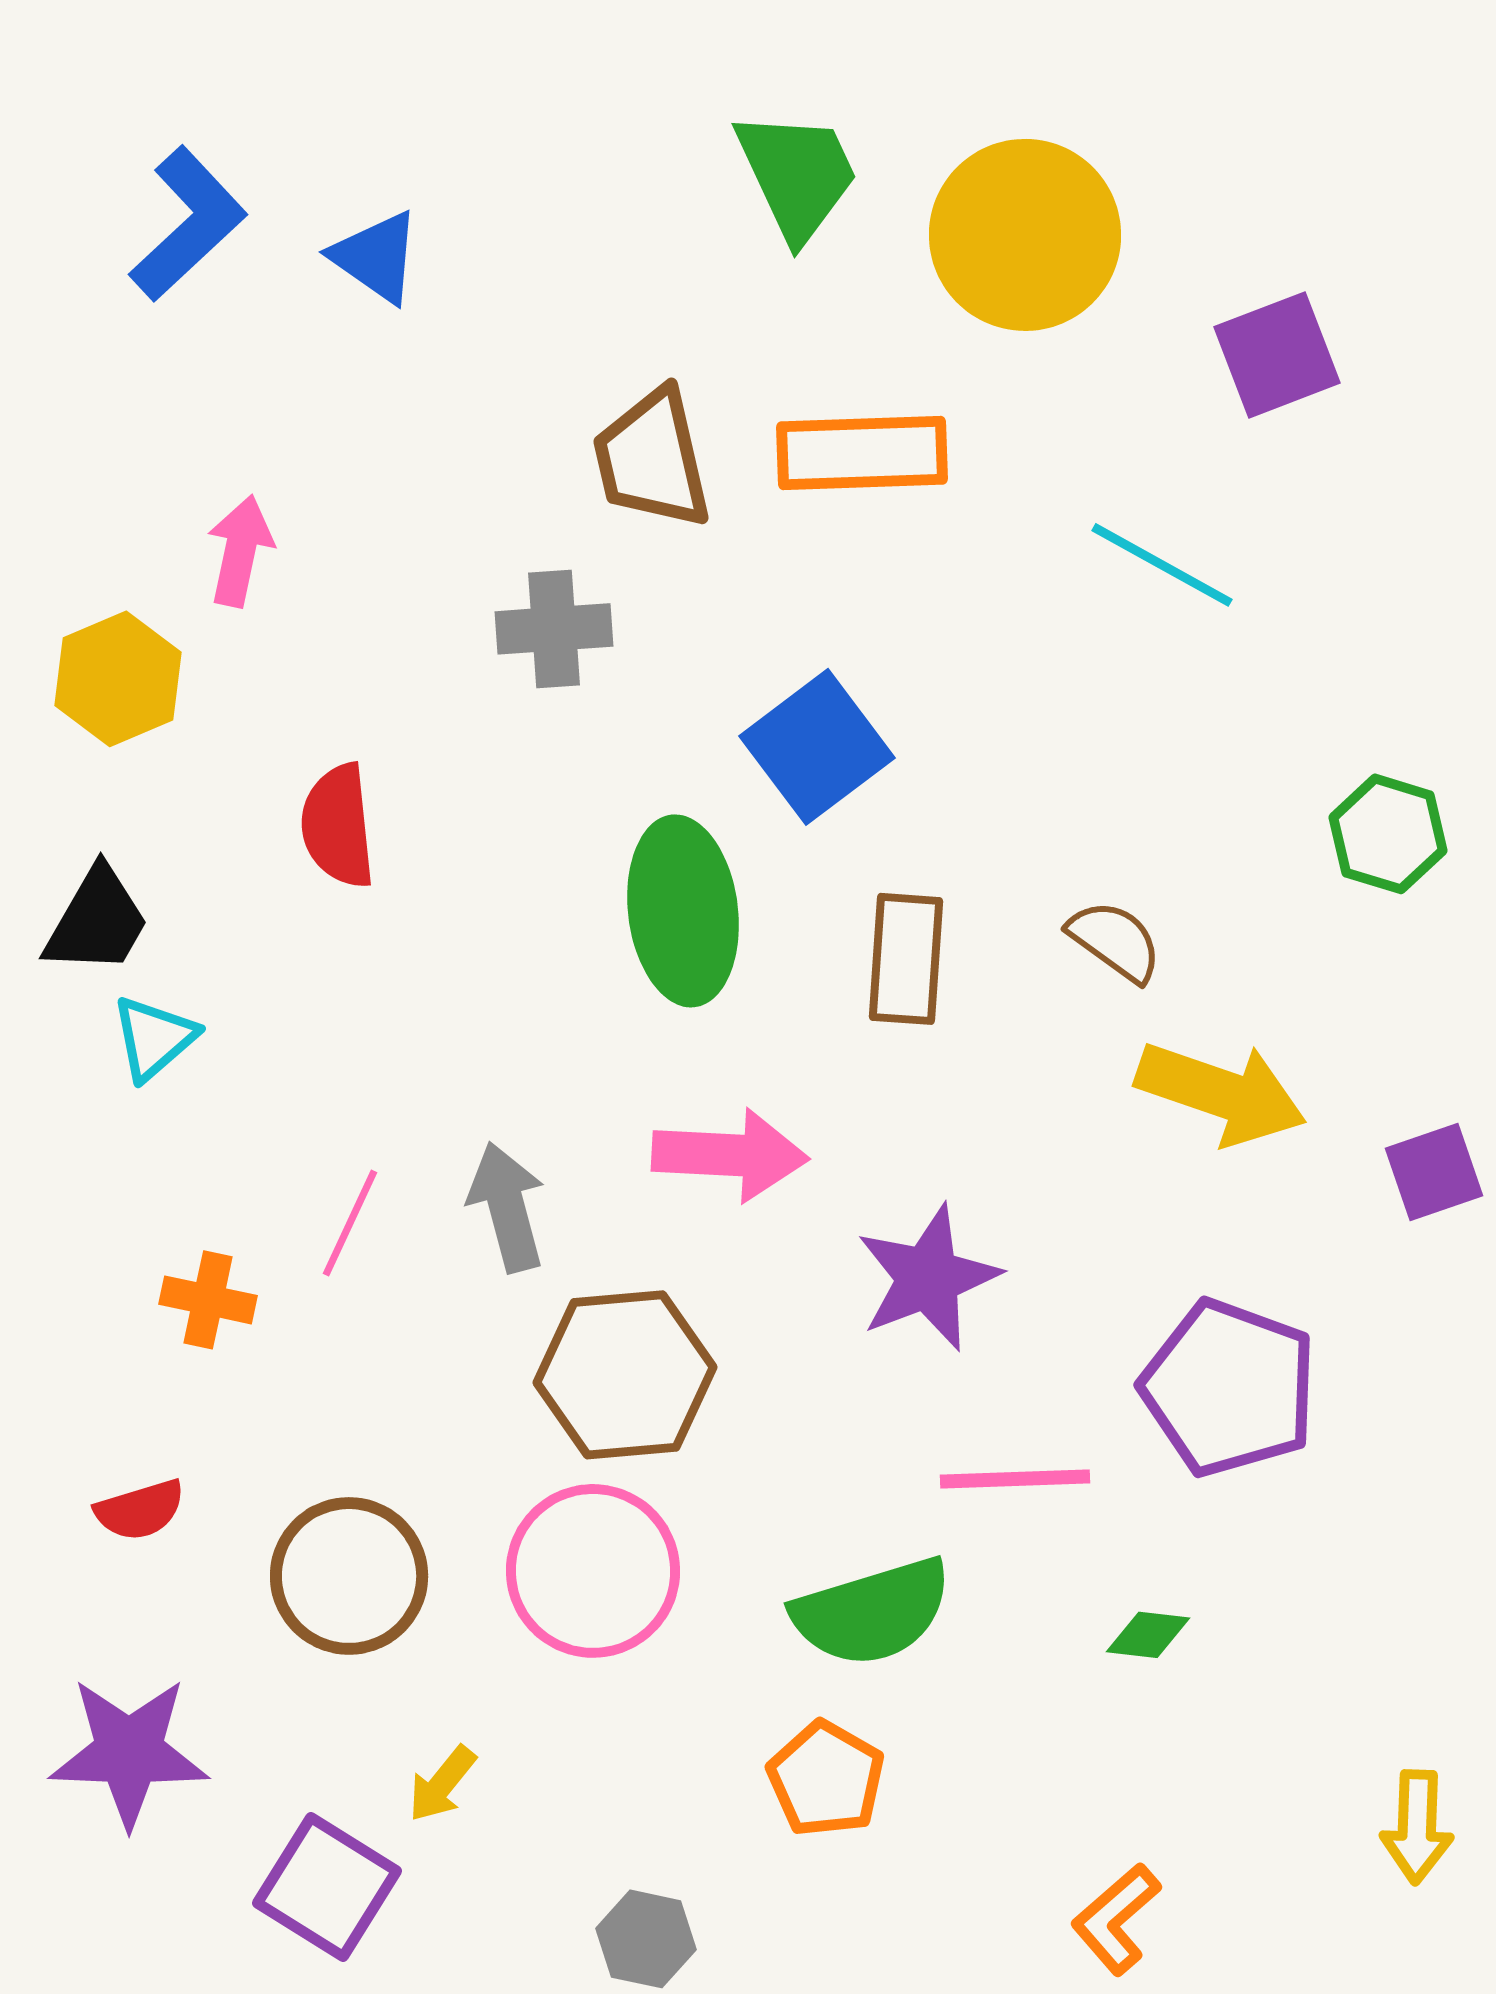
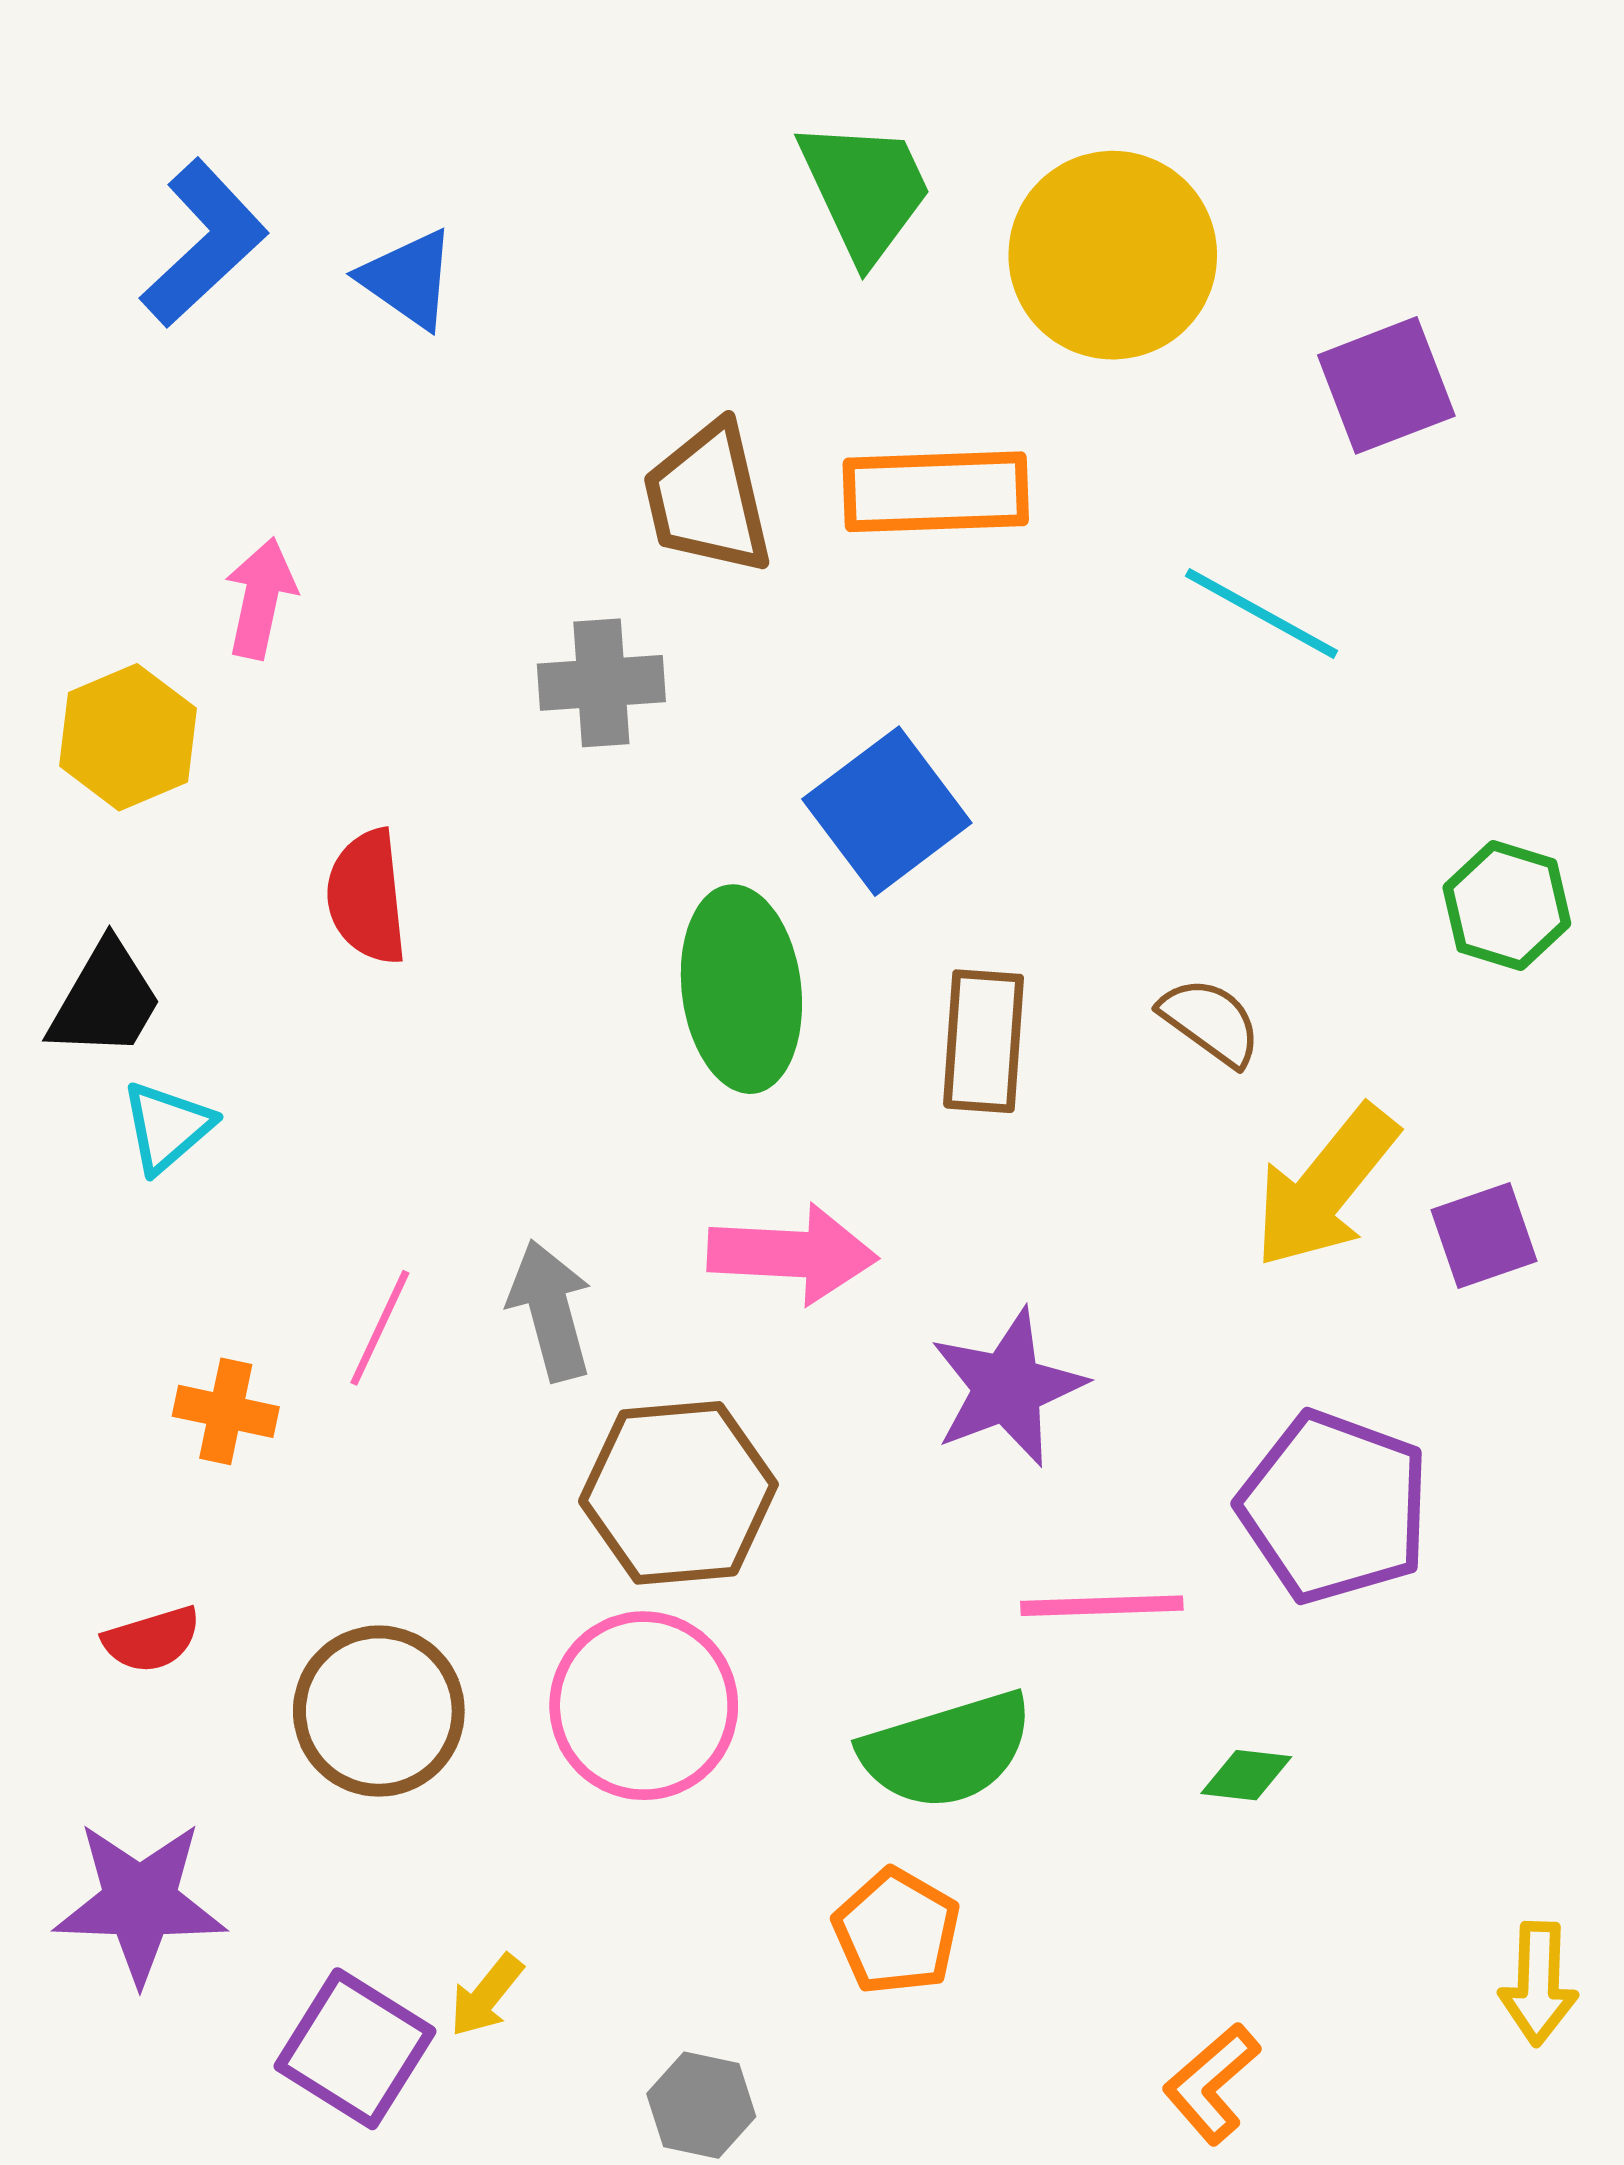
yellow arrow: (1221, 1093) -> (1326, 1187), turned 110
purple square: (1434, 1172) -> (1484, 1236), moved
yellow arrow: (442, 1784) -> (486, 1996), moved

